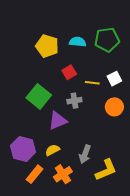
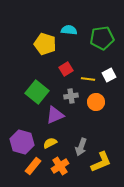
cyan semicircle: (78, 42) -> (69, 30), moved
orange circle: (114, 107) -> (96, 102), moved

